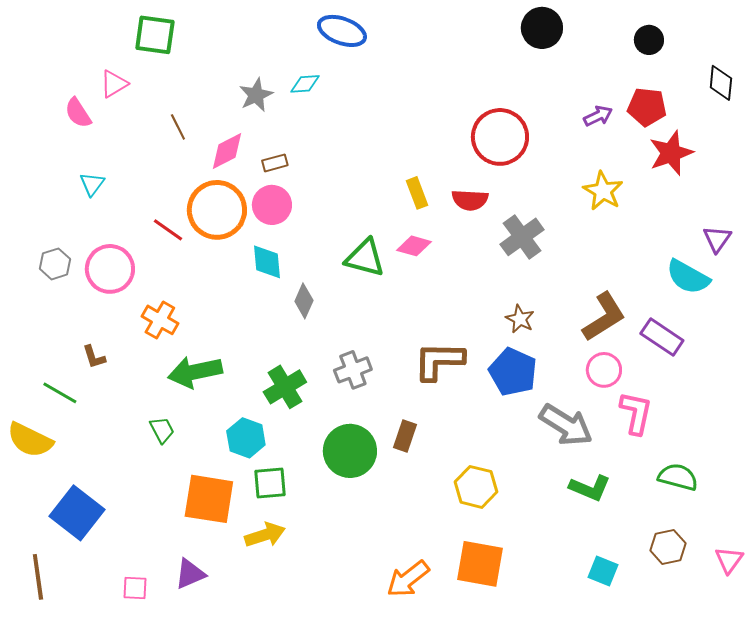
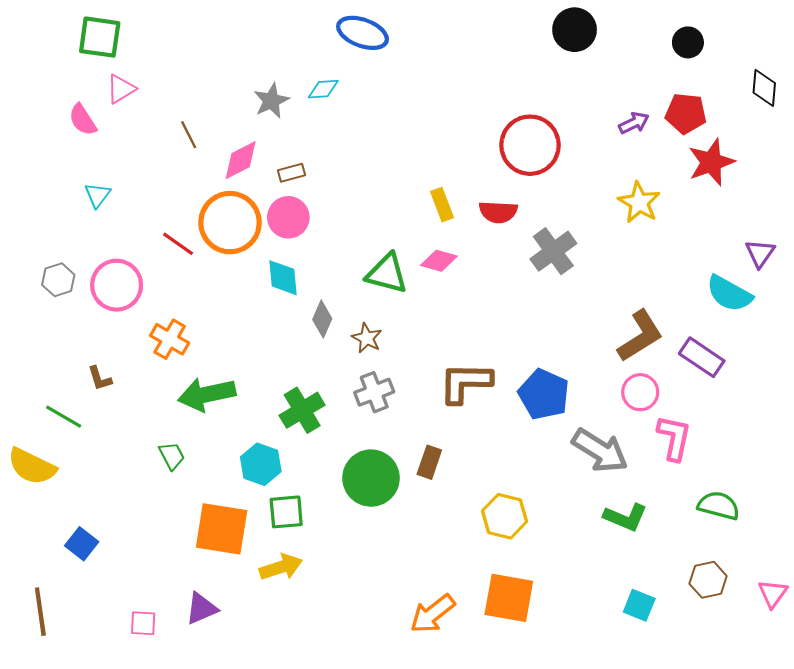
green square: (155, 35) -> (100, 37), moved
brown star: (520, 319) -> (367, 338), moved
blue square: (77, 513) -> (82, 544), size x0.6

